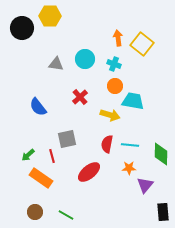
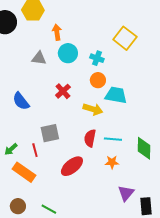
orange arrow: (118, 38) -> (57, 32), moved
purple triangle: (145, 185) -> (126, 193), moved

